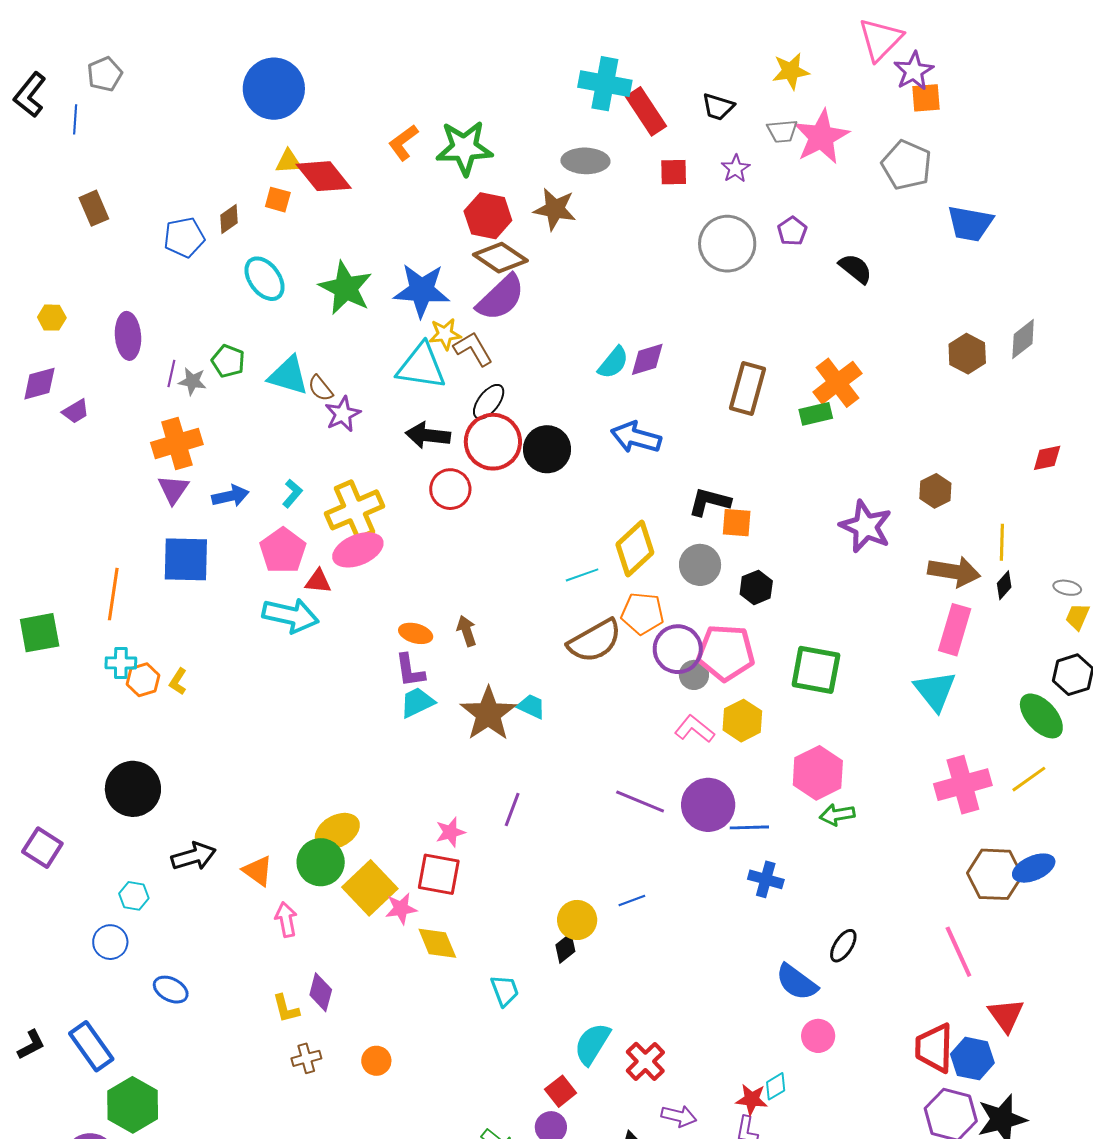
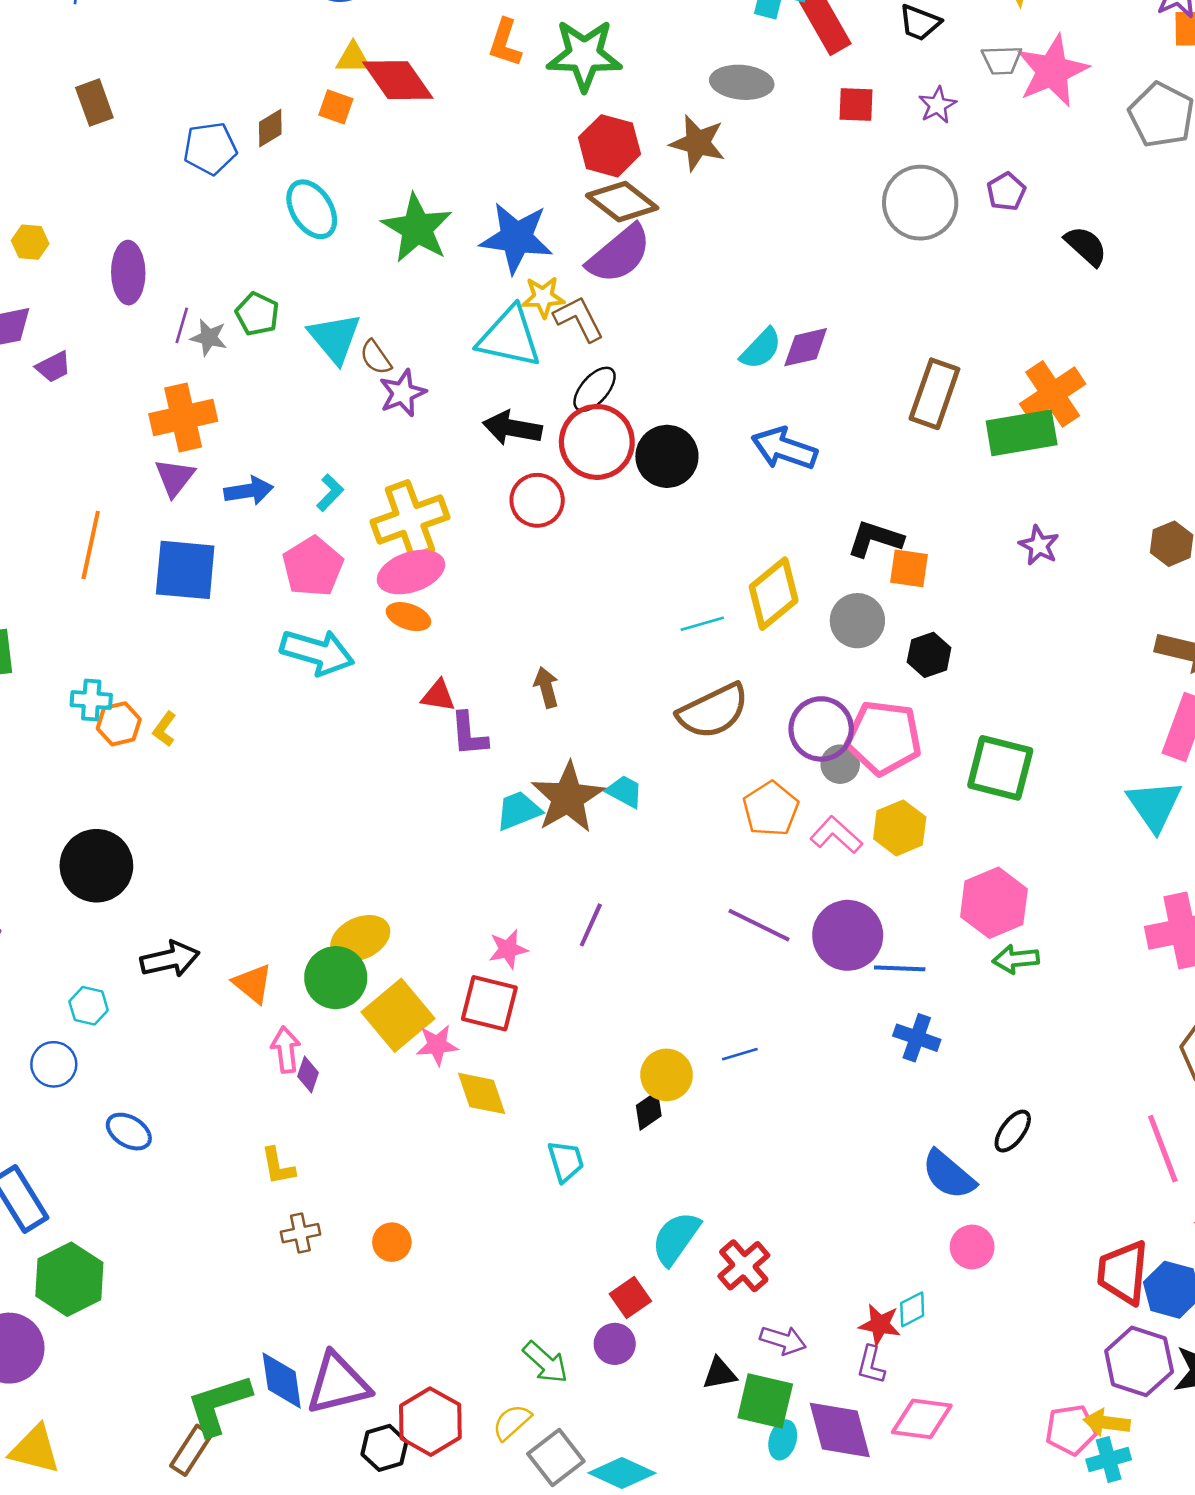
orange L-shape: (403, 142) -> (505, 43), turned -39
cyan triangle: (288, 375) -> (335, 338), turned 30
green rectangle: (816, 414) -> (1022, 433), size x1.6
purple star: (866, 526) -> (1039, 545), moved, size x0.6
red triangle: (318, 581) -> (438, 696), moved
orange line: (113, 594) -> (91, 545), moved
orange pentagon: (642, 613) -> (771, 809), moved, turned 30
orange ellipse: (416, 633) -> (408, 617), moved
cyan trapezoid: (417, 702) -> (518, 811), moved
purple diamond: (321, 992) -> (308, 1075), moved, size x0.7

